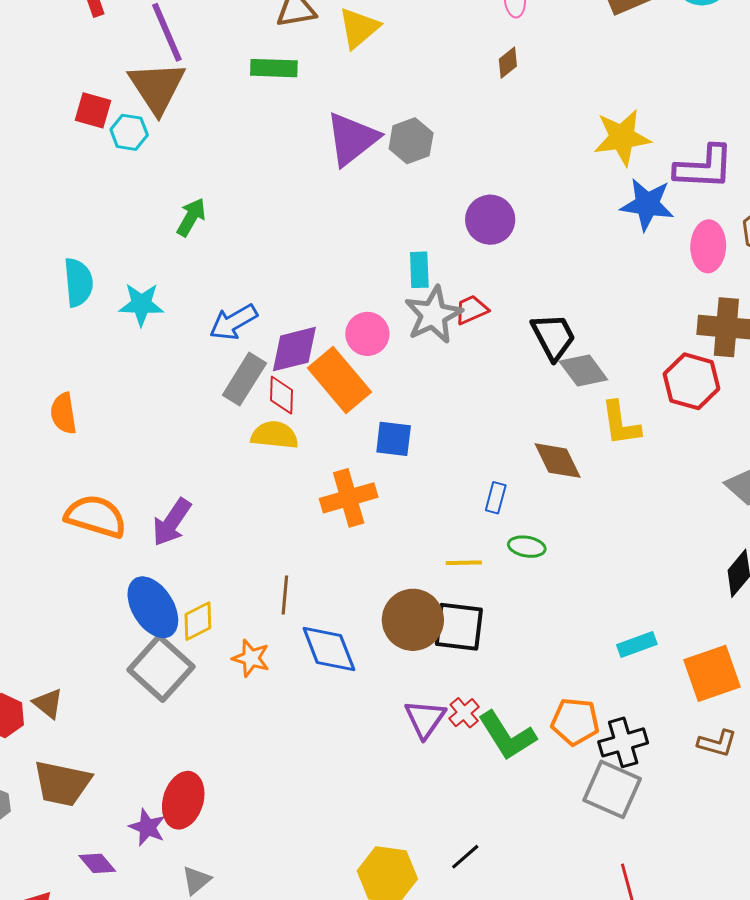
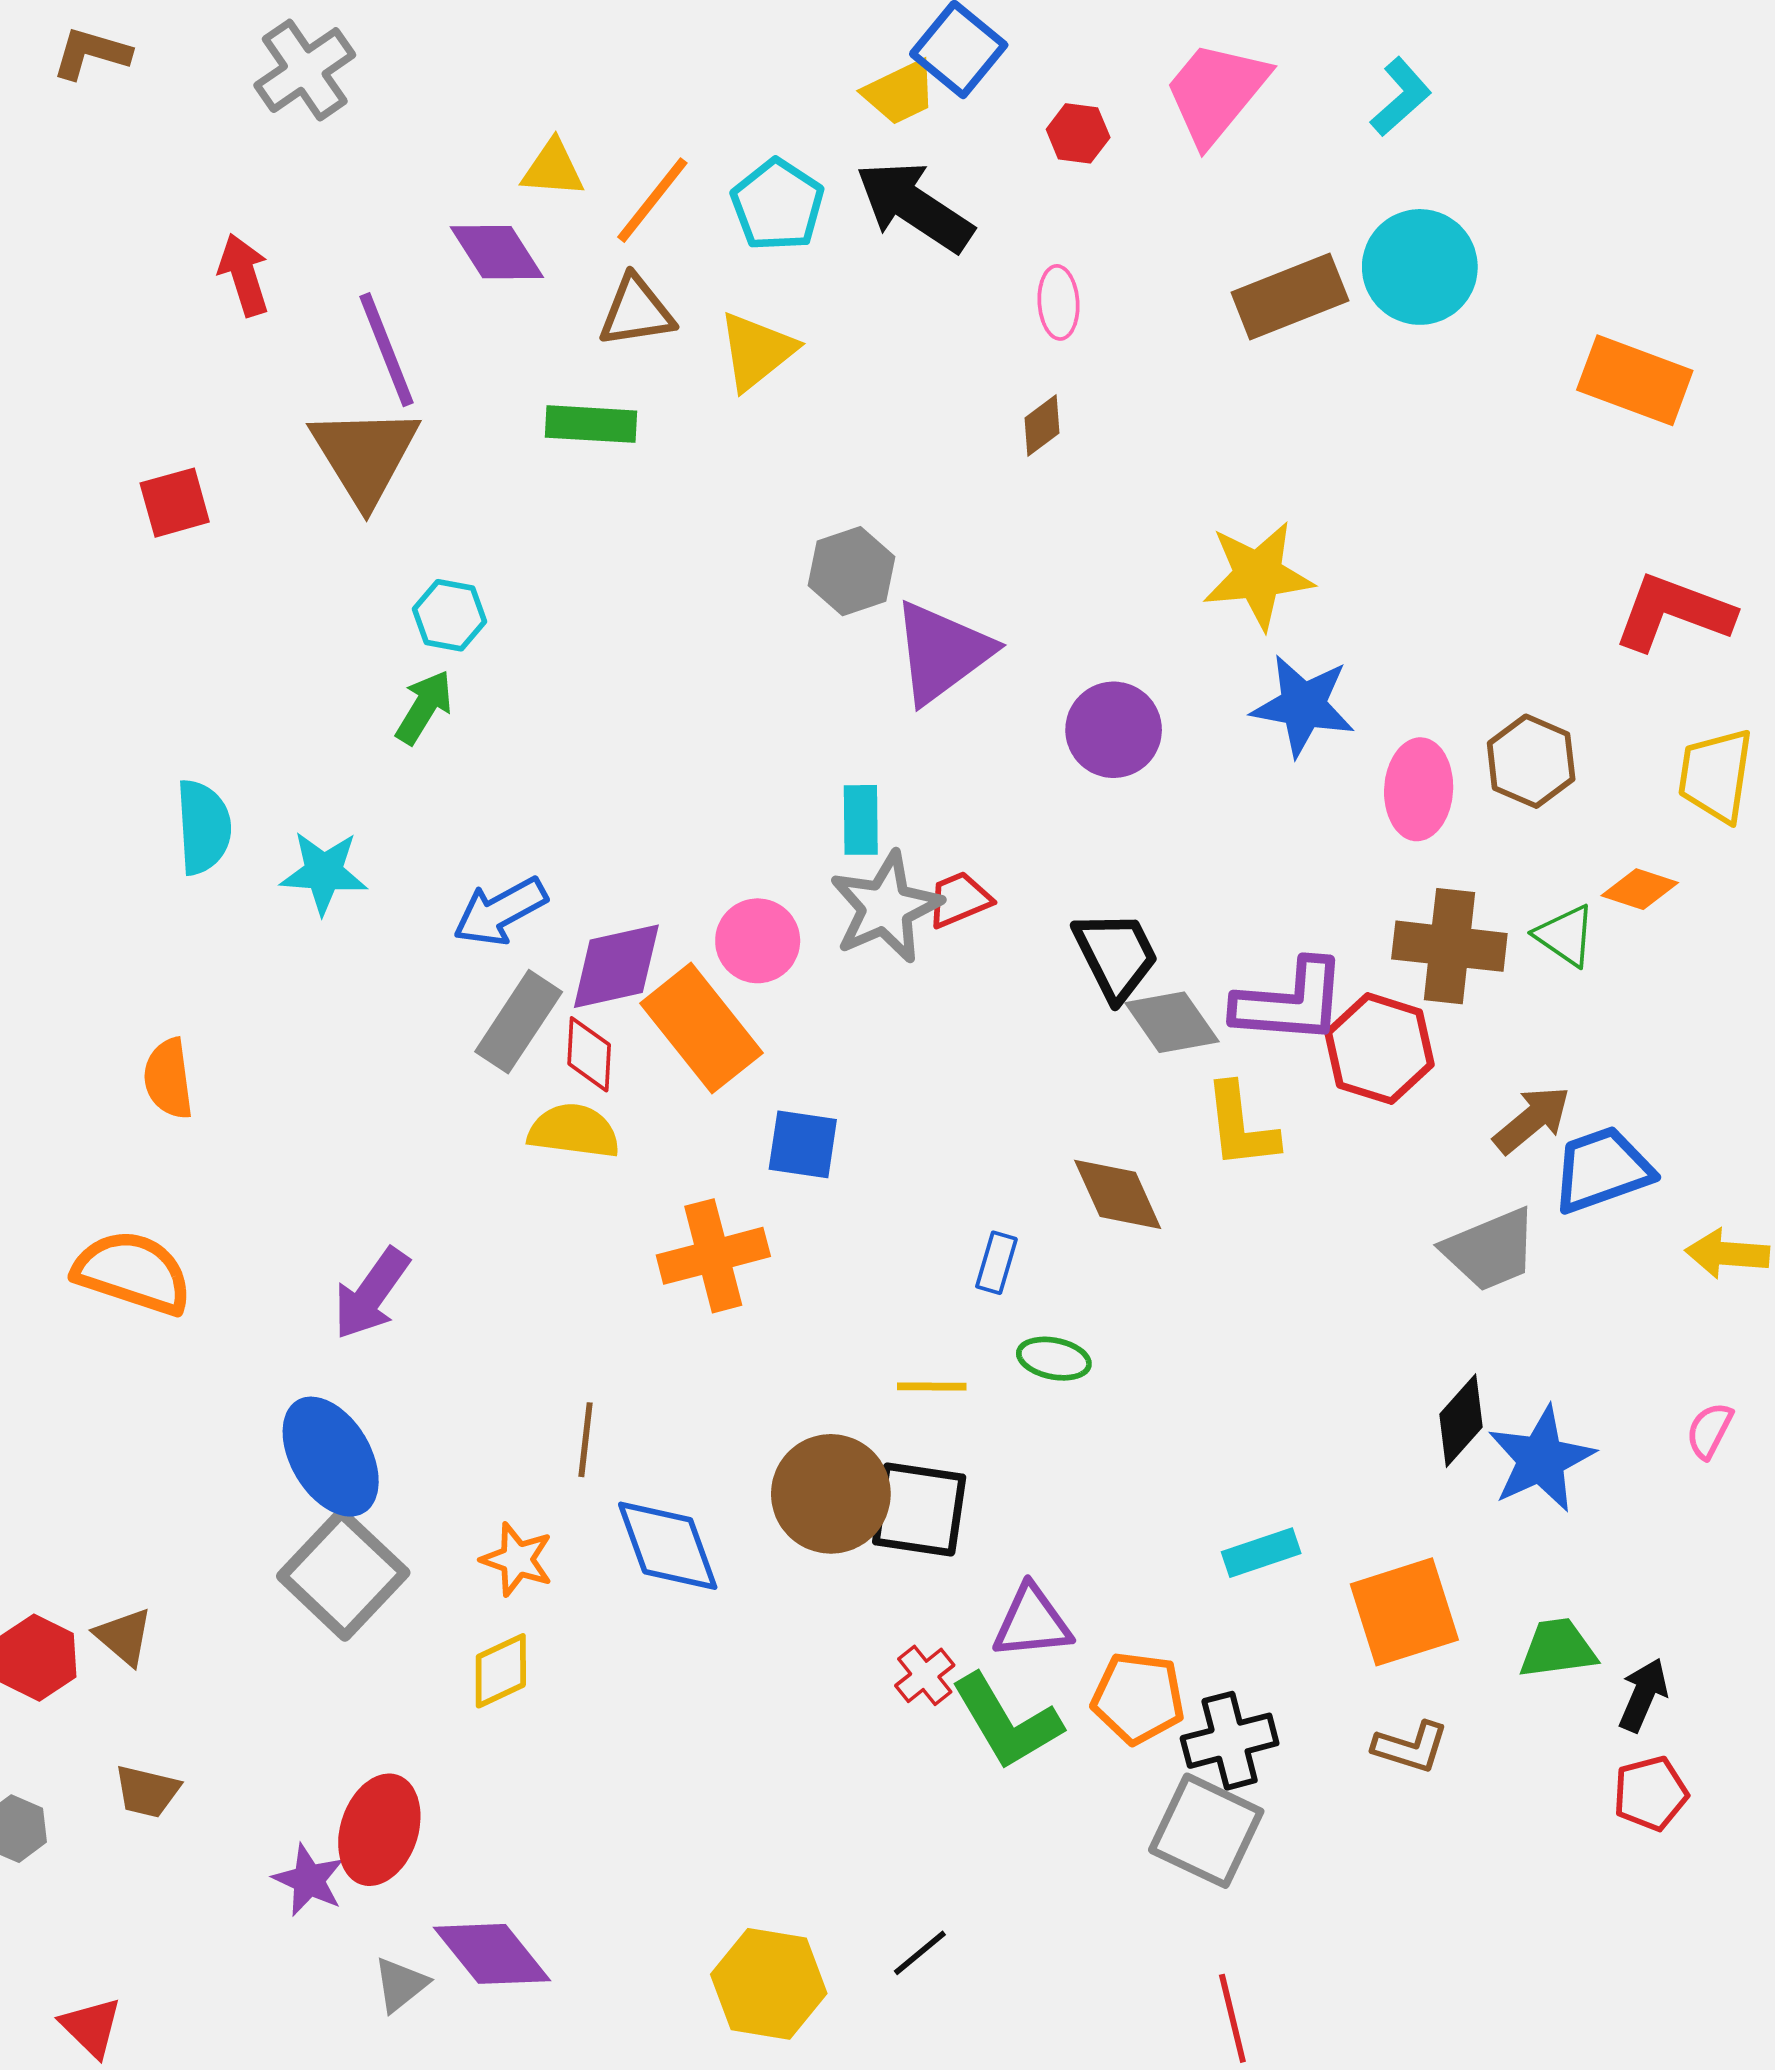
red square: (93, 110) -> (175, 503), moved, turned -33
cyan hexagon: (129, 132) -> (449, 615), moved
purple triangle: (352, 139) -> (942, 652), moved
purple L-shape: (704, 167) -> (1290, 1002), moved
purple circle: (490, 220) -> (1114, 730), moved
orange semicircle: (96, 516) -> (133, 1272), moved
yellow diamond: (198, 621) -> (501, 1671), moved
purple triangle: (425, 719) -> (1032, 1622), moved, turned 48
brown trapezoid: (62, 783) -> (147, 1791), size x0.6
purple diamond: (97, 863) -> (492, 1954), moved, size x1.6

